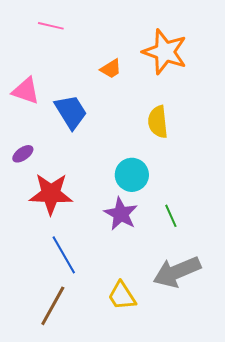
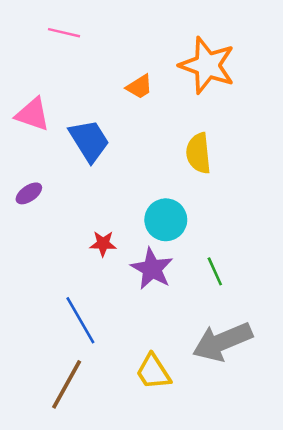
red star: (51, 194) -> (103, 244), moved, size x0.5

